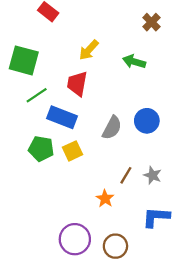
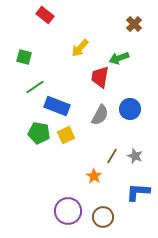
green square: (24, 60) -> (24, 57), size x0.6
green arrow: (134, 62) -> (119, 58), turned -36
red trapezoid: (77, 84) -> (100, 77), moved

